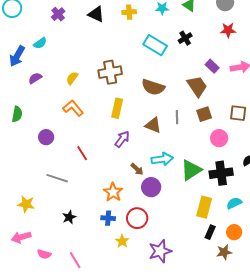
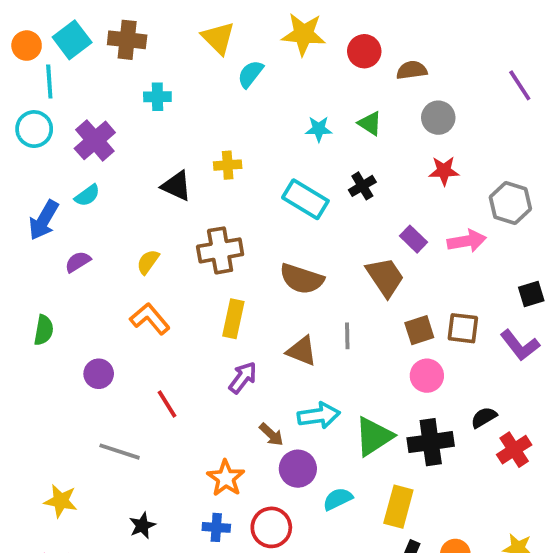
yellow cross: (129, 12) -> (228, 165), moved
purple cross: (58, 14) -> (95, 140), moved, size x1.5
black triangle: (96, 14) -> (176, 186), moved
brown square: (204, 114) -> (419, 330), moved
cyan semicircle: (234, 203) -> (338, 499), moved

